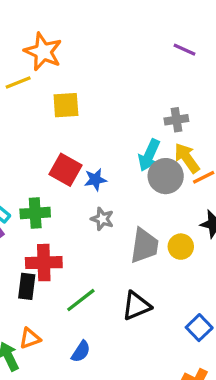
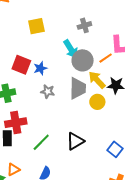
yellow square: (66, 105) -> (36, 26), moved
cyan arrow: (149, 155) -> (71, 49), turned -48
yellow arrow: (187, 158) -> (97, 80), moved
gray trapezoid: (144, 246) -> (78, 88), moved

